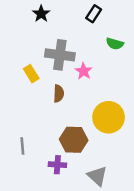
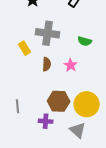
green semicircle: (115, 44) -> (85, 41), moved
pink star: (84, 71) -> (71, 65), moved
yellow circle: (109, 117) -> (87, 104), moved

